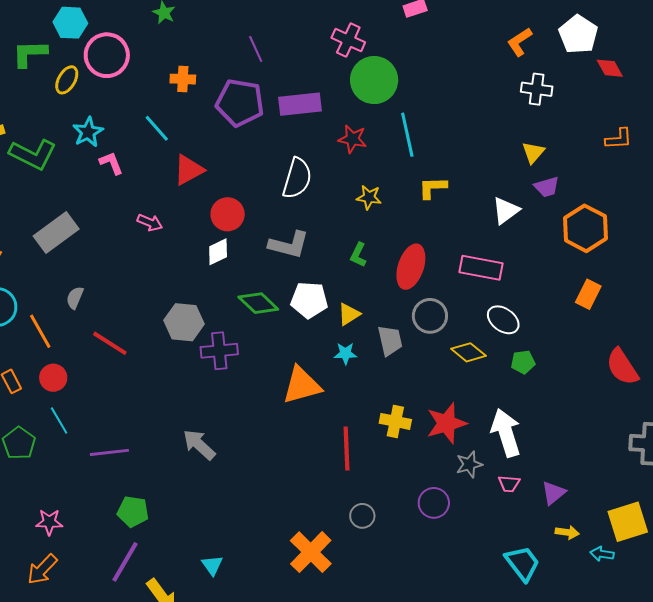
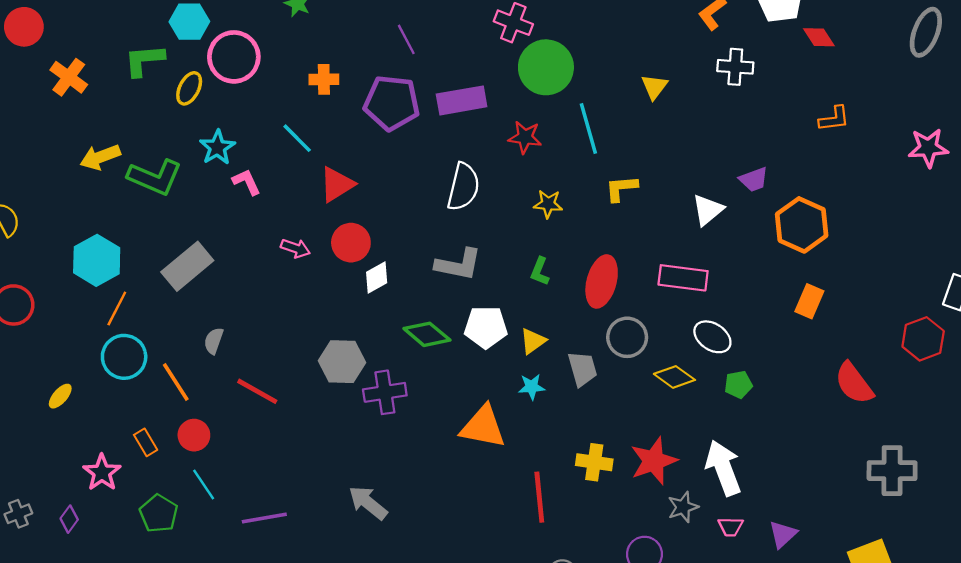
yellow triangle: (533, 152) -> (654, 87), moved
red circle: (228, 214) -> (351, 243), moved
orange triangle: (302, 385) -> (483, 427), turned 30

